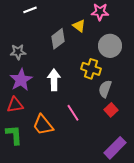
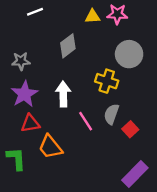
yellow triangle: (79, 26) -> (93, 16), moved, turned -40
gray semicircle: (105, 89) -> (111, 114), moved
red triangle: (15, 105) -> (30, 123), moved
pink line: (73, 113) -> (86, 121), moved

